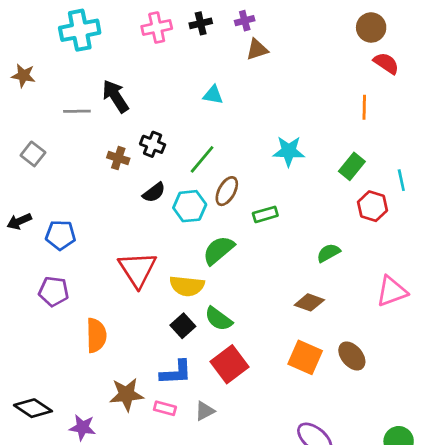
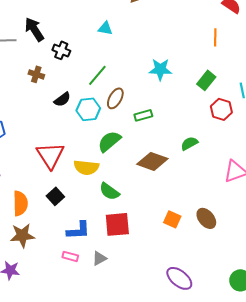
black cross: (153, 144) -> (61, 50), moved
brown diamond: (309, 302) -> (152, 161), moved, size x1.4
black square: (183, 326) -> (55, 196), moved
orange square: (305, 357) -> (172, 219), size x0.7
red square: (230, 364) -> (117, 224), turned 32
brown star: (126, 394) -> (22, 235), moved

